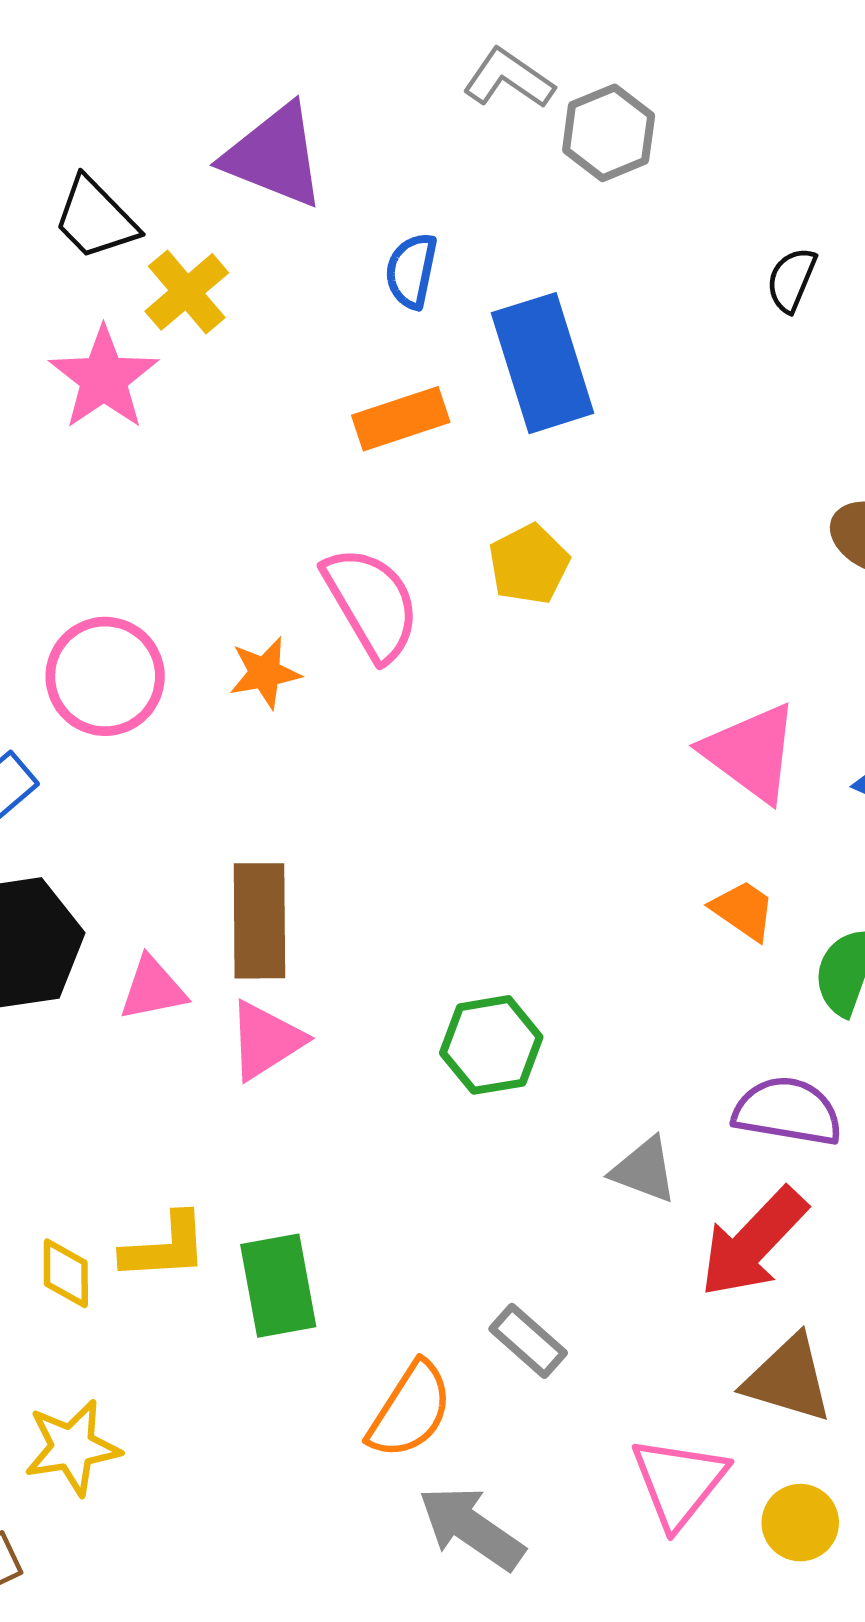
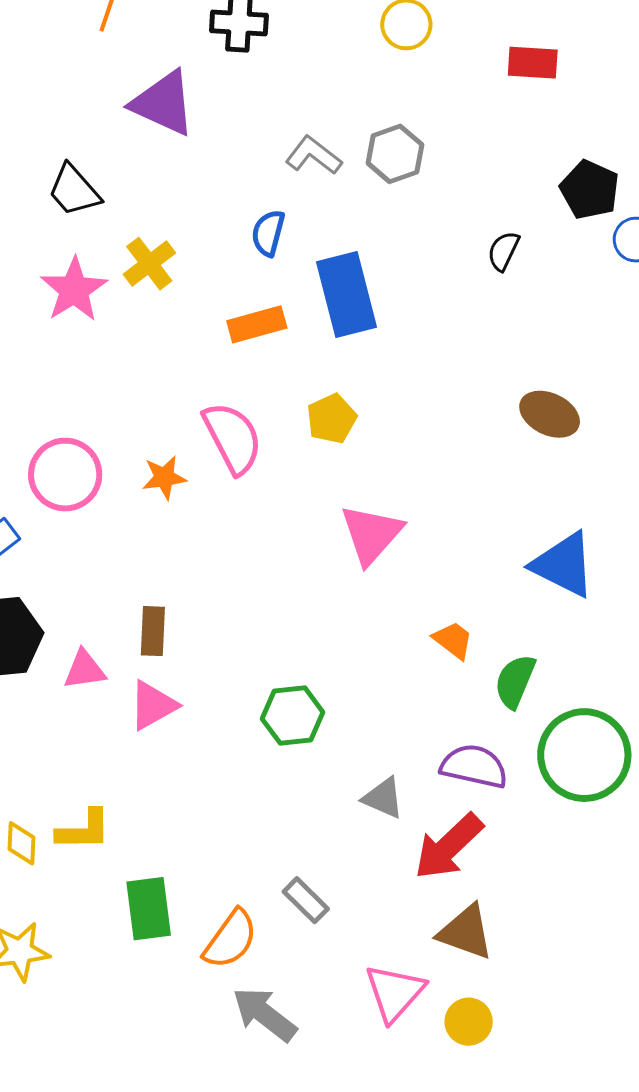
gray L-shape: (509, 78) -> (314, 155), moved
purple triangle: (274, 156) -> (163, 103), moved
yellow cross: (187, 292) -> (149, 264), moved
pink triangle: (751, 752) -> (371, 534), moved, turned 32
brown rectangle: (259, 921) -> (153, 631), size x0.7
green rectangle: (278, 1286) -> (149, 909), moved

